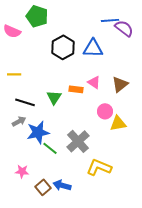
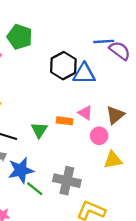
black hexagon: (63, 47) -> (63, 66), moved
pink circle: (105, 111) -> (99, 136), moved
gray cross: (78, 141) -> (67, 181), turned -35

